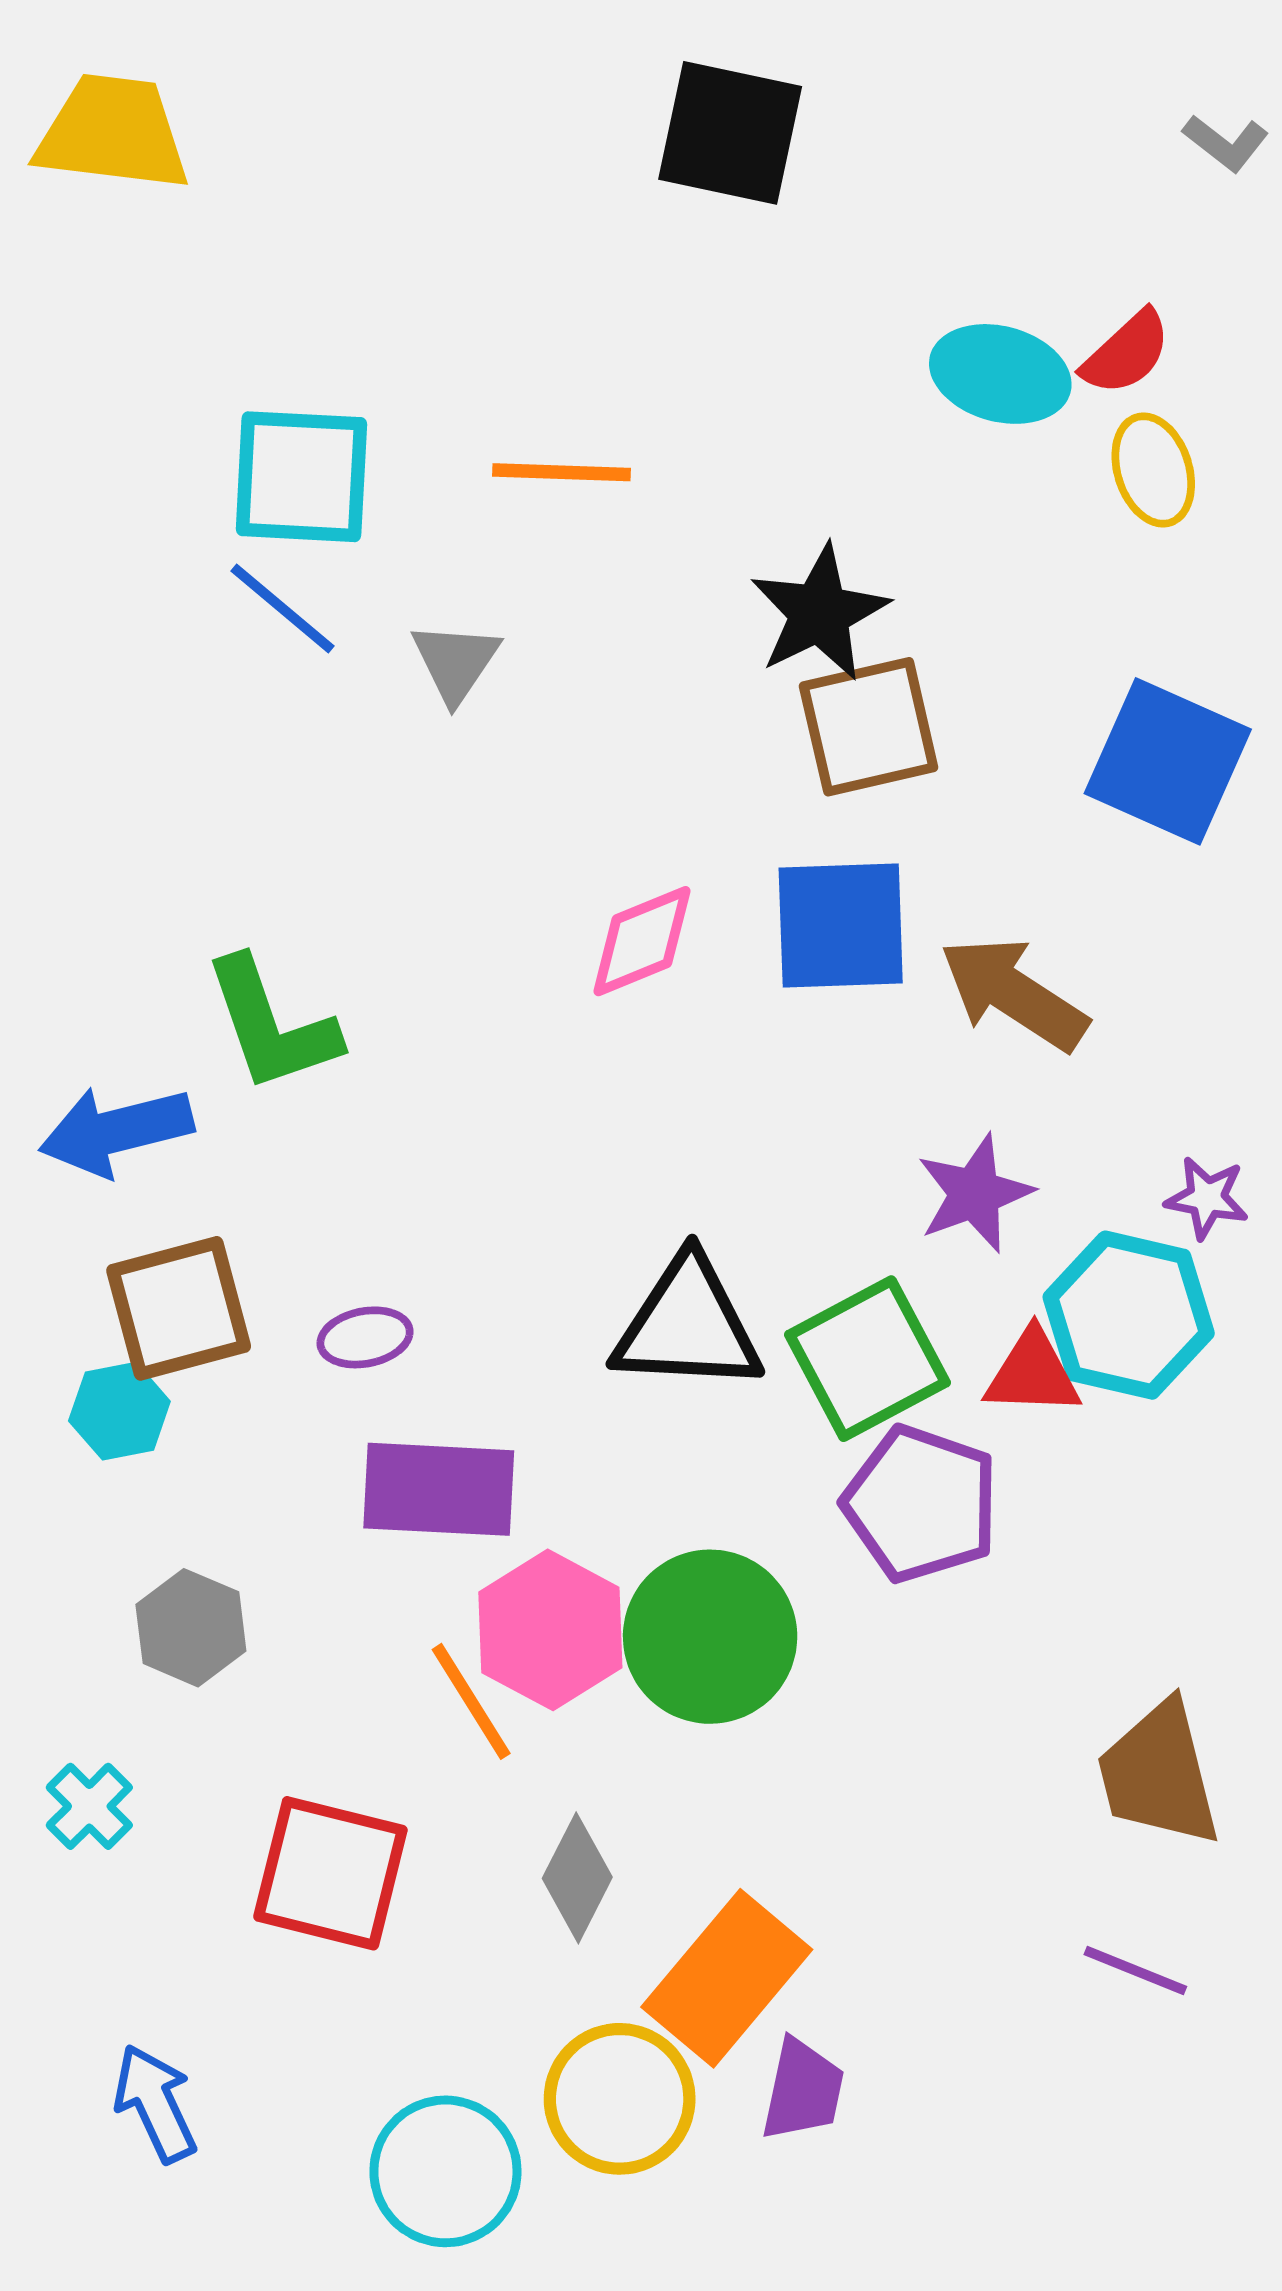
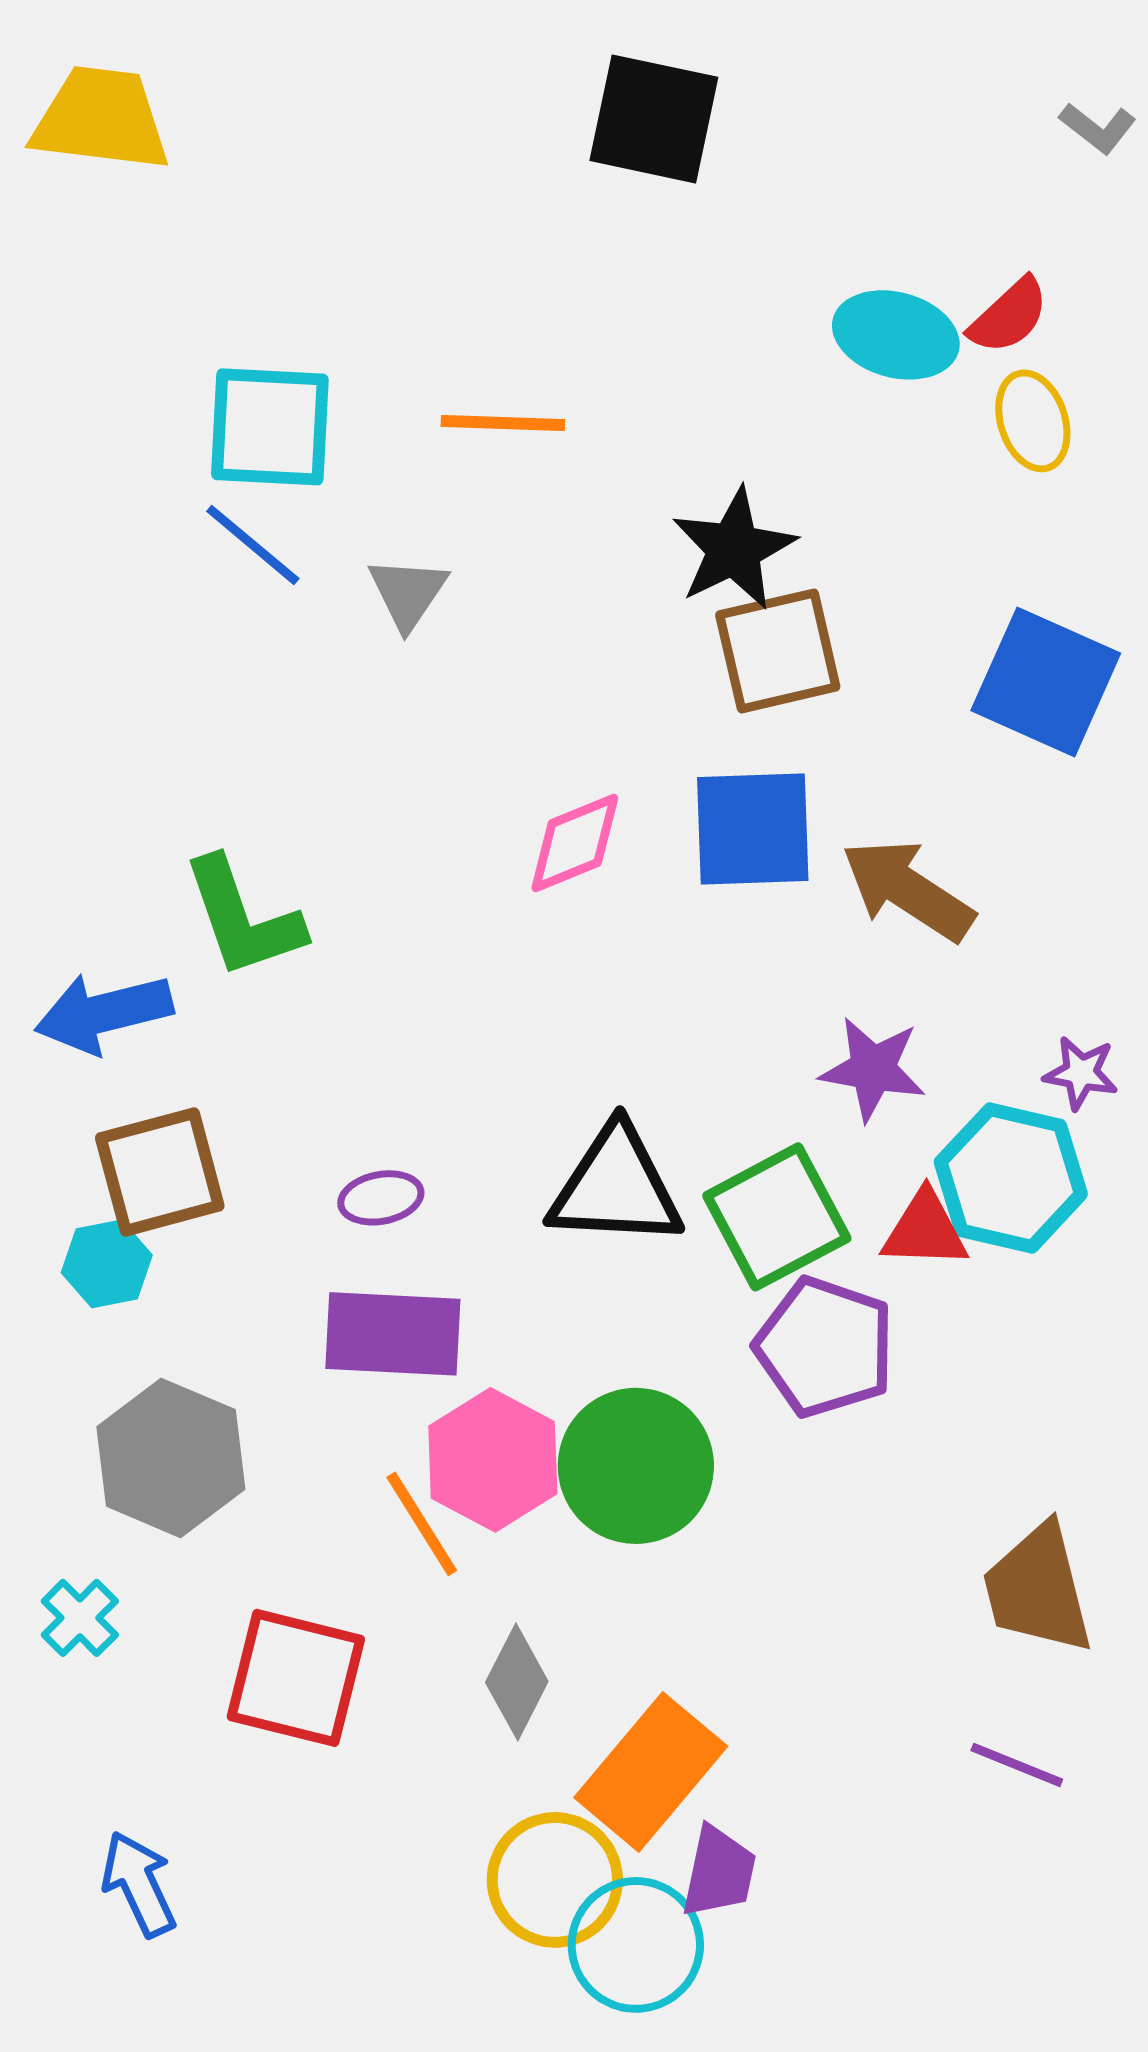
purple star: (975, 1193) -> (873, 1069), turned 30
purple ellipse: (365, 1337) -> (381, 1198), moved
gray hexagon: (191, 1628) -> (171, 1458), size x1.5
cyan circle: (445, 2171) -> (636, 1945), moved

